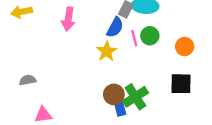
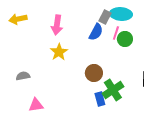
pink line: (134, 38) -> (116, 33), moved, turned 32
yellow star: (107, 51) -> (59, 52), moved
brown circle: (114, 94) -> (94, 73), moved

